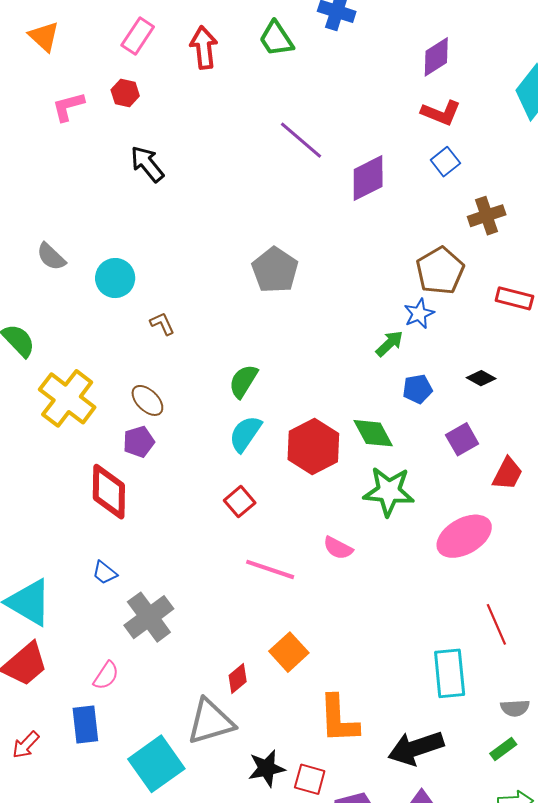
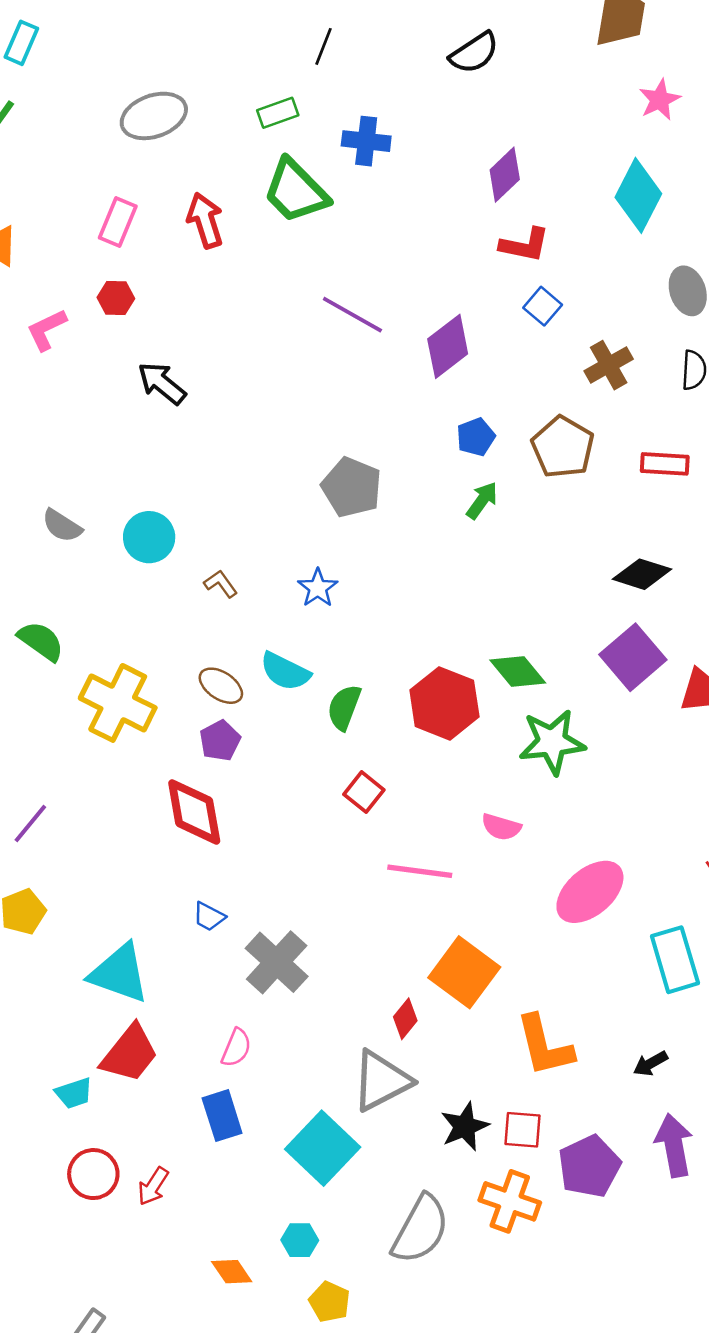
green trapezoid: (276, 39) -> (296, 191), size x1.4
blue star: (419, 314) -> (318, 588), moved
green arrow: (389, 343) -> (482, 500), moved
black diamond: (481, 378) -> (642, 574), size x1.5
green semicircle: (243, 381) -> (344, 707), moved
blue pentagon: (418, 389) -> (476, 437), moved
cyan semicircle: (245, 434) -> (285, 671), moved, turned -87
purple square: (462, 439) -> (633, 657), size x1.5
pink ellipse: (464, 536) -> (590, 892), moved
orange square: (289, 652) -> (464, 972), size x1.4
red arrow: (26, 745) -> (153, 1186), moved
black arrow: (416, 748) -> (650, 1064), size x0.5

